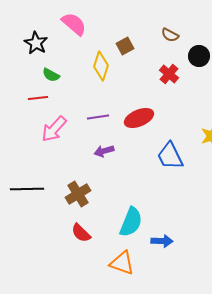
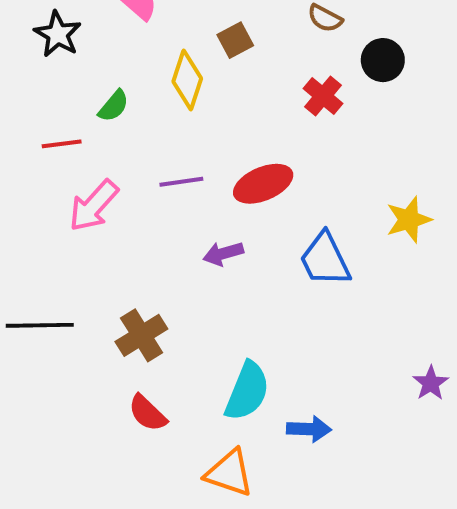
green semicircle: (51, 75) -> (114, 106), moved, turned -78
purple arrow: (104, 151) -> (223, 254), moved

